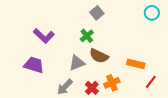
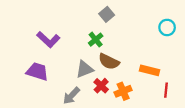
cyan circle: (152, 13) -> (167, 27), moved
red line: (151, 82) -> (166, 90), turned -32
red cross: (92, 88) -> (101, 86), moved

